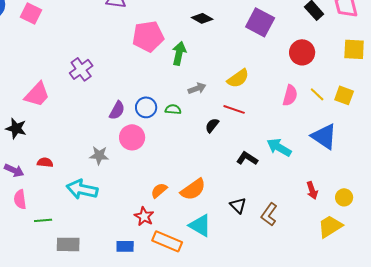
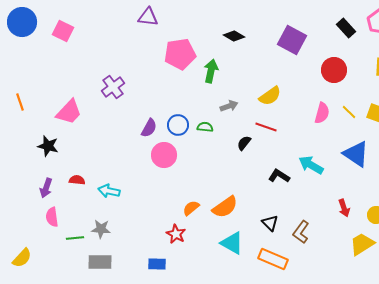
gray star: (99, 155) -> (101, 229), moved
purple arrow: (14, 170) -> (46, 188), turned 84
cyan arrow: (82, 189) -> (109, 191), moved, size x0.7
orange rectangle: (167, 241) -> (273, 259), moved

